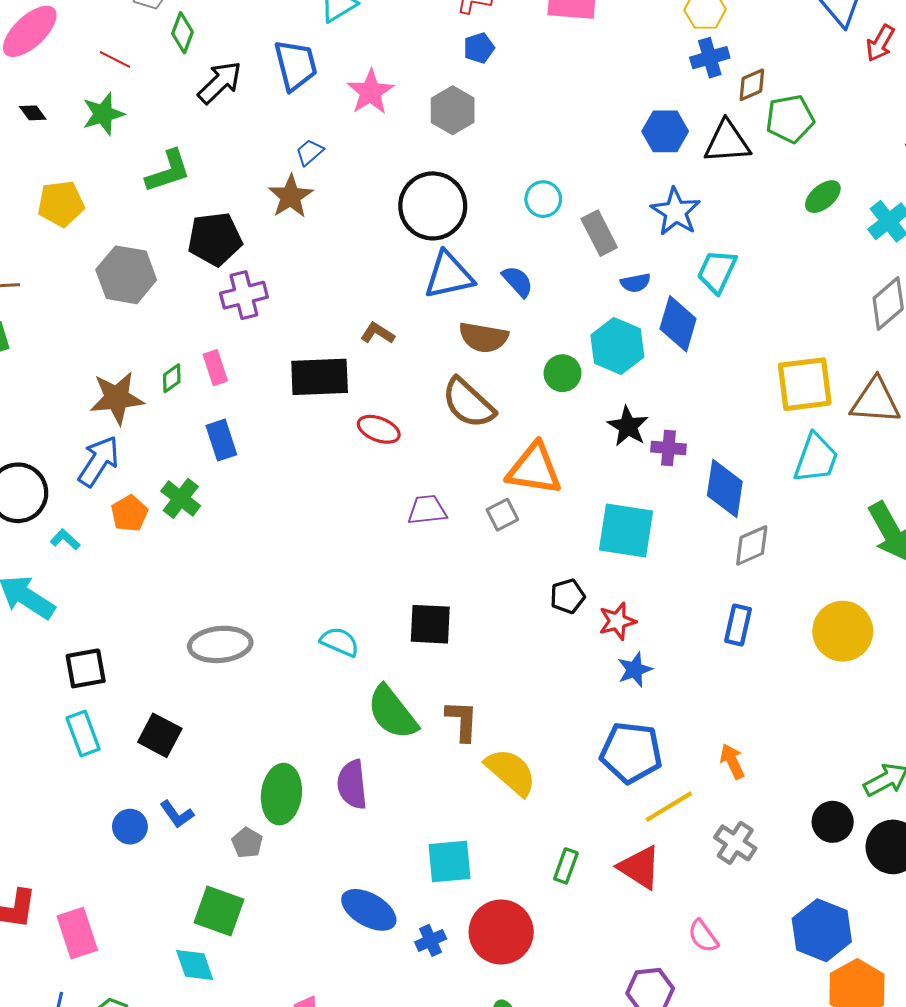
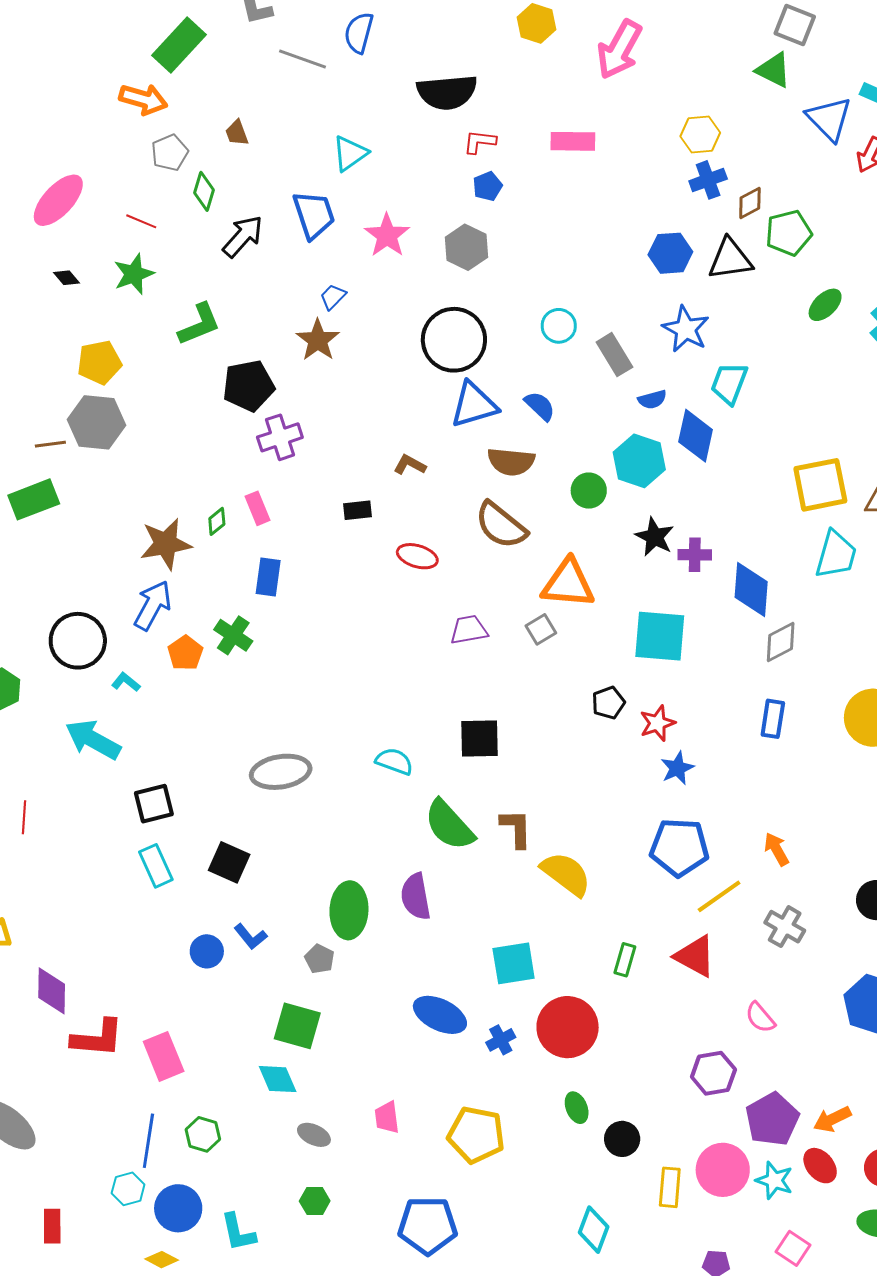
gray hexagon: (126, 275) -> (96, 422), moved
black rectangle: (320, 377) -> (358, 510), size x0.5
blue rectangle: (221, 440) -> (268, 577), turned 30

